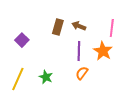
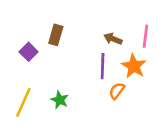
brown arrow: (79, 26) -> (113, 39), moved
brown rectangle: (58, 27) -> (56, 35), moved
orange semicircle: (82, 73) -> (117, 91), moved

